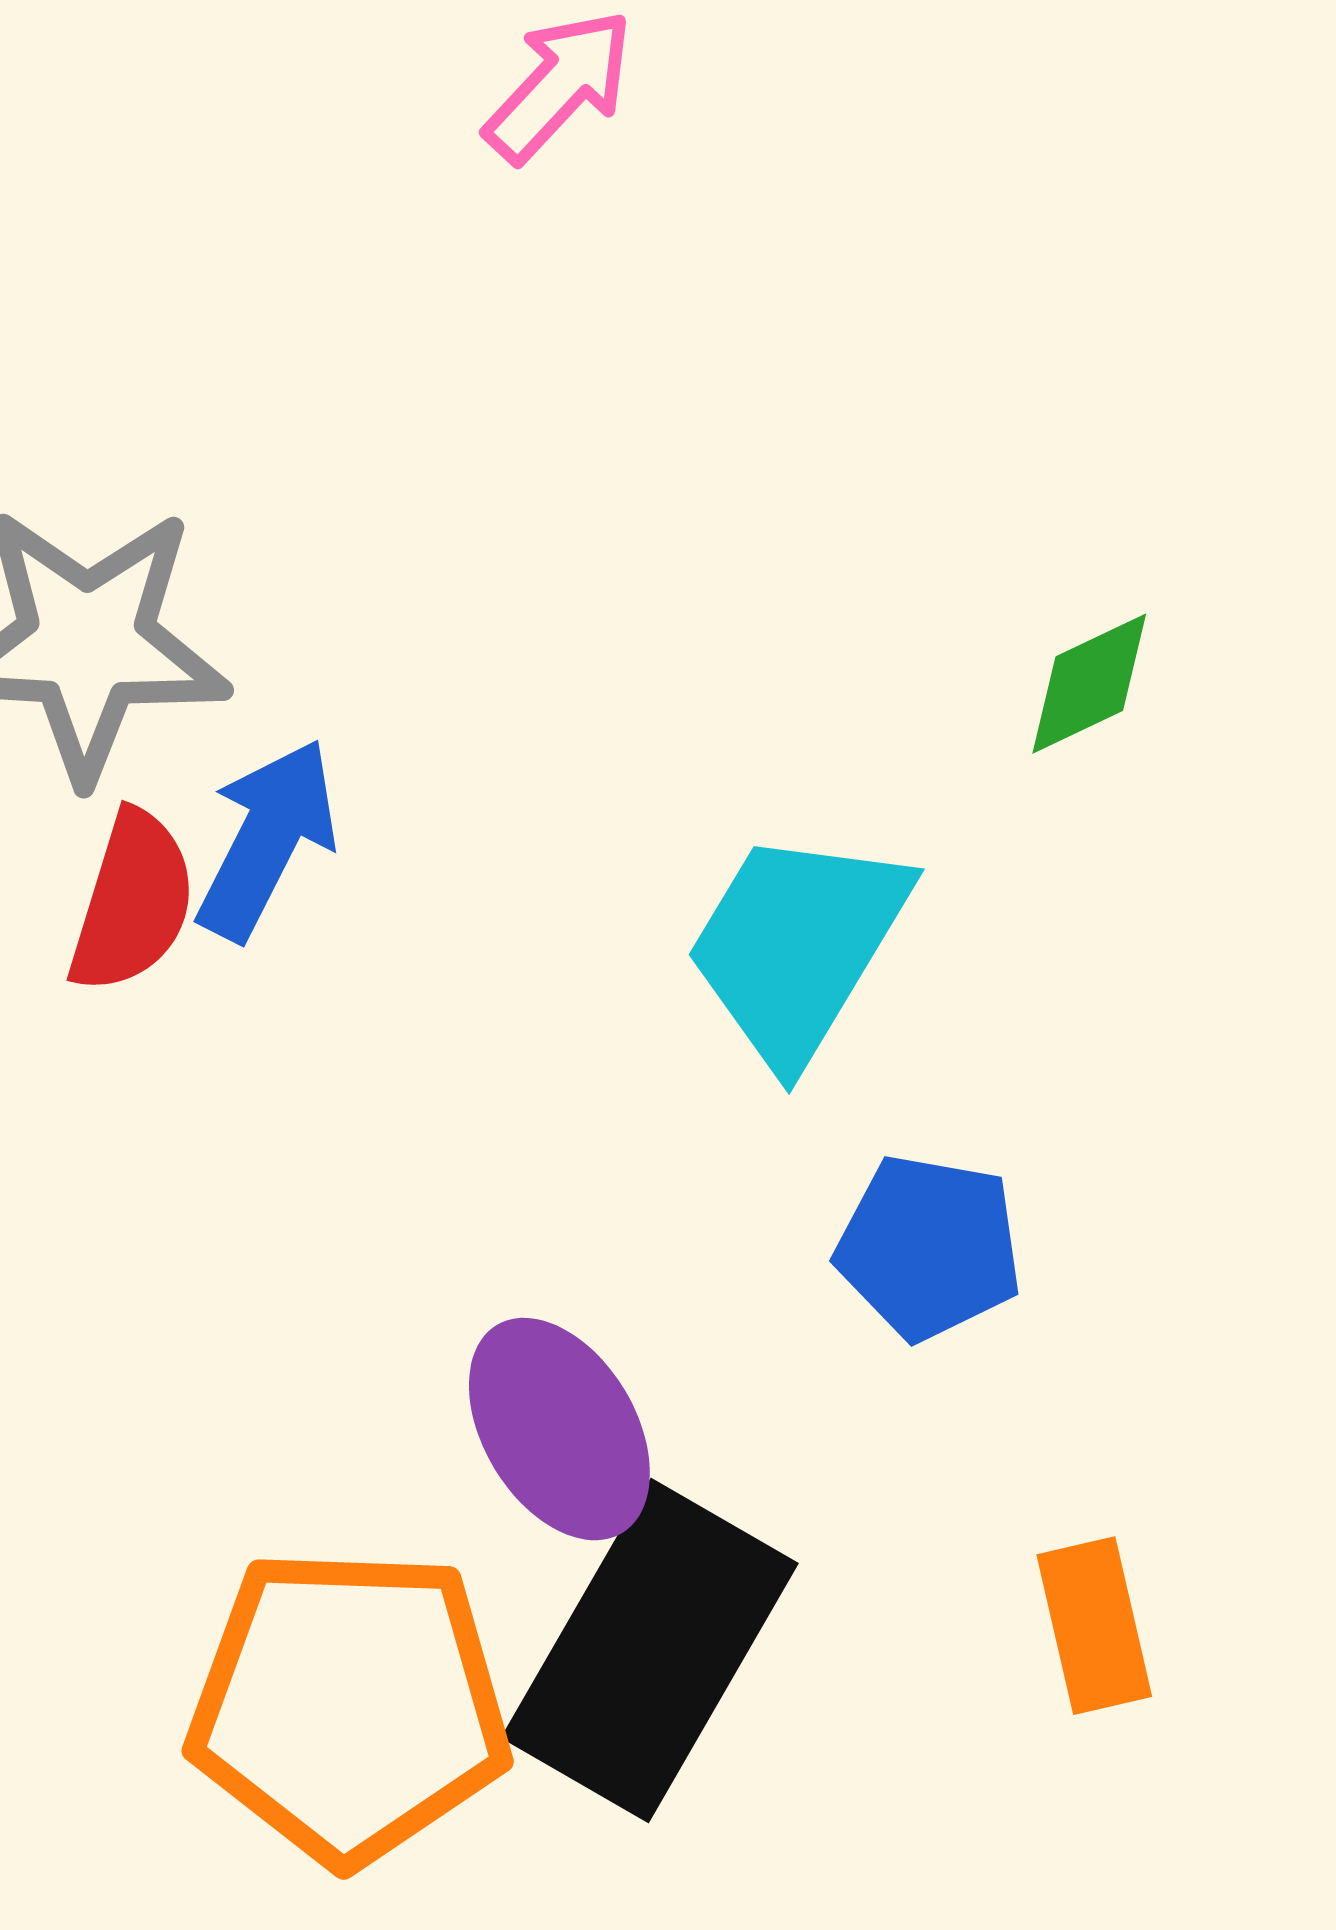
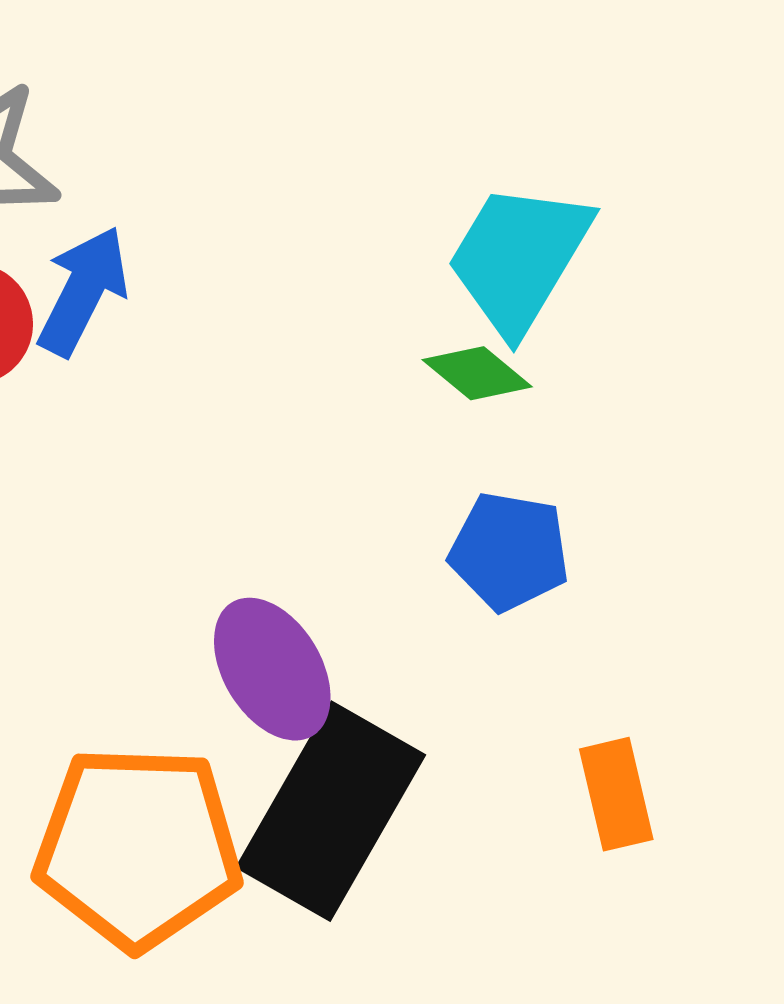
green diamond: (1089, 684) -> (477, 373), moved, turned 65
cyan trapezoid: (797, 946) -> (519, 258), moved

